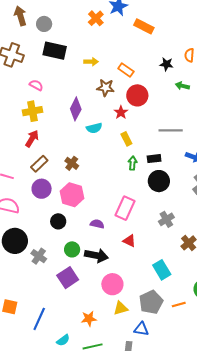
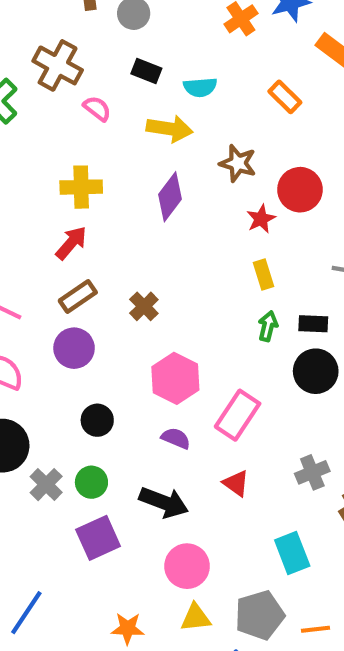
black rectangle: (55, 51) -> (146, 71), size x0.6
yellow arrow: (91, 62) -> (170, 129), moved, size x1.5
orange rectangle: (126, 70) -> (285, 97), moved
pink semicircle: (36, 85) -> (97, 109), moved
cyan semicircle: (94, 128) -> (200, 87), moved
pink hexagon: (72, 195) -> (175, 378), moved
gray cross: (166, 219) -> (312, 472), moved
green circle: (72, 249) -> (91, 482), moved

